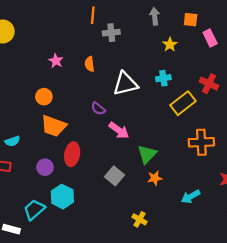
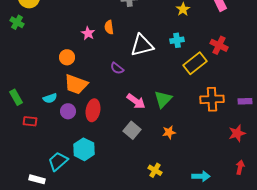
pink star: (56, 61) -> (88, 33), moved
pink arrow: (119, 130) -> (136, 101), moved
cyan semicircle: (12, 141) -> (50, 98), moved
green triangle: (147, 154) -> (163, 99), moved
purple circle: (45, 167) -> (68, 111), moved
cyan arrow: (191, 197) -> (201, 176), moved, turned -150

